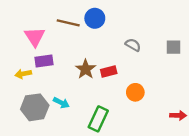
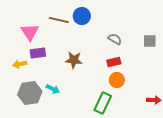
brown star: (86, 69) -> (74, 60), turned -30
red rectangle: (109, 71) -> (114, 62), moved
green rectangle: (98, 119) -> (103, 103), moved

